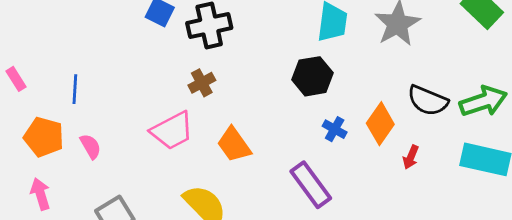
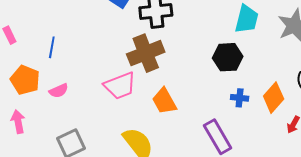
brown cross: (202, 83) -> (146, 53), size x1.8
blue cross: (335, 129) -> (240, 98), turned -30
pink semicircle: (90, 146) -> (59, 91), turned 90

